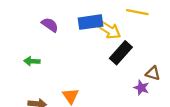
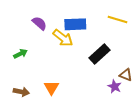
yellow arrow: (109, 30) -> (63, 38), moved
green arrow: (32, 61) -> (20, 54), turned 144

